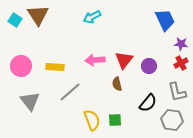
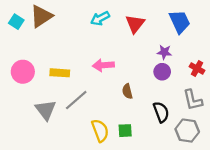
brown triangle: (38, 15) -> (41, 16), turned 30
purple star: (181, 44) -> (164, 52), moved
red triangle: (124, 60) -> (135, 24), moved
red cross: (181, 63) -> (197, 68), turned -32
gray triangle: (30, 101) -> (46, 110), moved
black semicircle: (148, 103) -> (161, 112), turned -60

